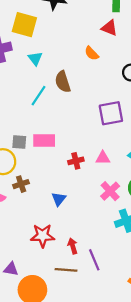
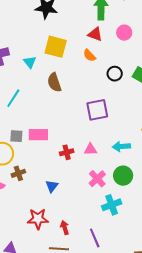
yellow square: (24, 25) -> (56, 47), moved
orange semicircle: (92, 53) -> (89, 55), moved
cyan line: (39, 96) -> (13, 98), moved
purple line: (94, 260) -> (95, 238), moved

